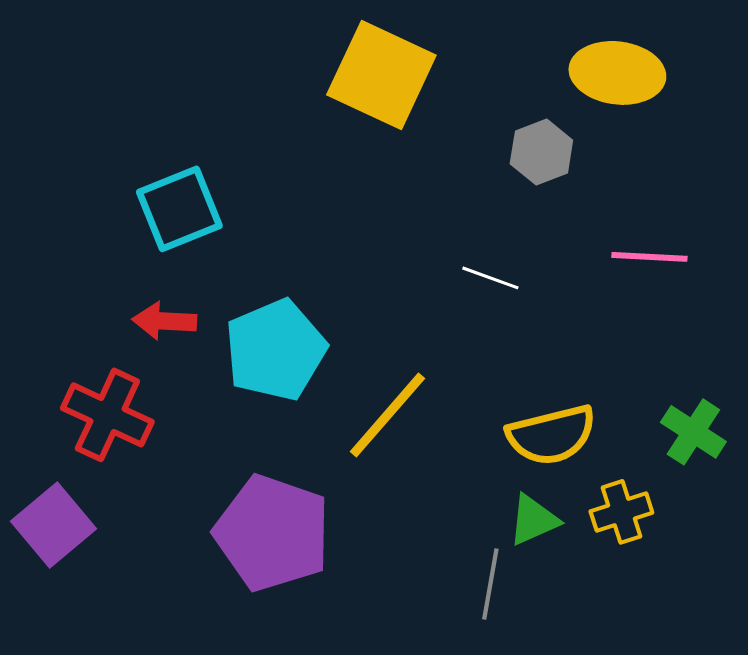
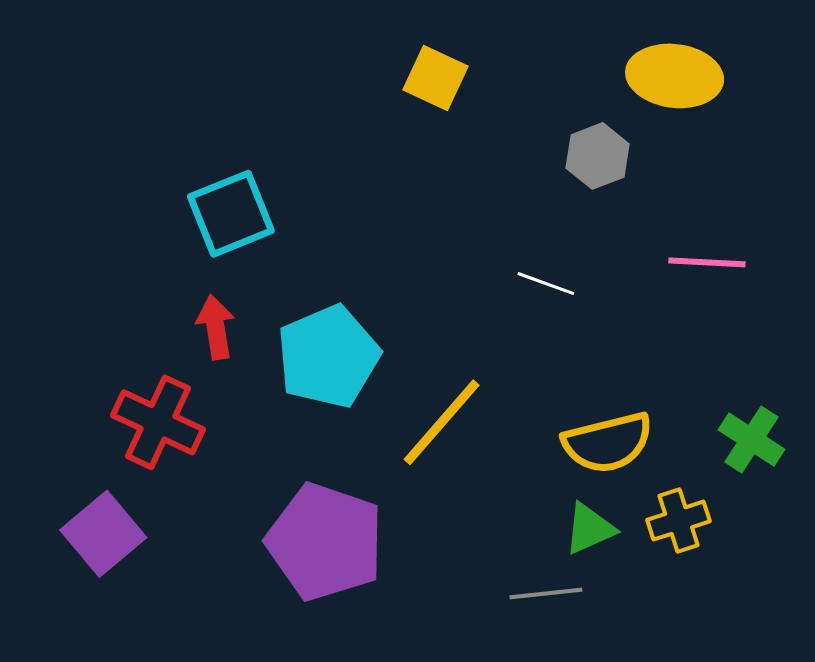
yellow square: (381, 75) -> (436, 78), size x0.6
red arrow: (164, 321) -> (216, 327), turned 78
gray line: (490, 584) -> (546, 593), turned 74

